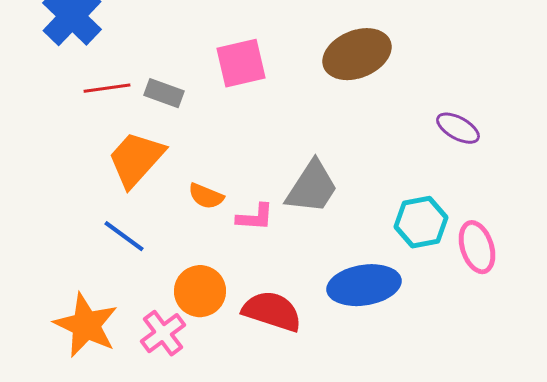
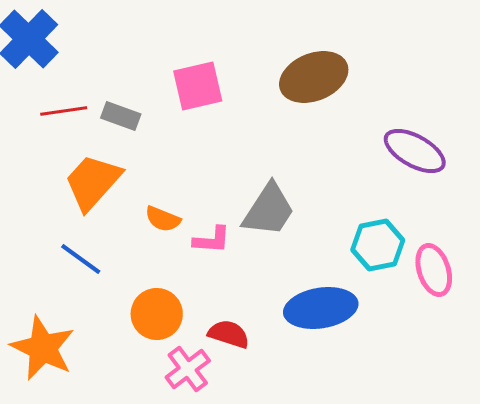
purple ellipse: (458, 128) -> (415, 151), size x1.4
red semicircle: (272, 311) -> (229, 334), size x0.7
pink cross: (163, 333) -> (188, 369), moved

